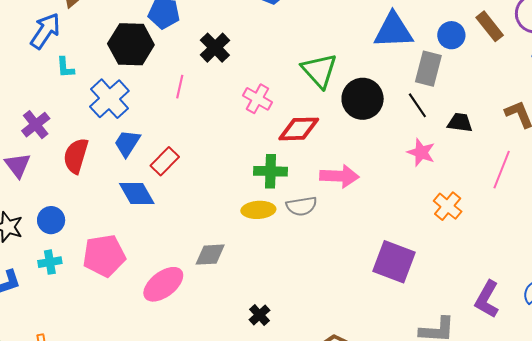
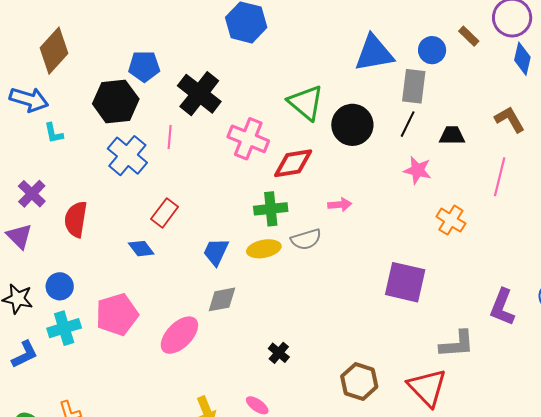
brown rectangle: (490, 26) -> (469, 36), size x0.7
blue arrow: (45, 31) -> (29, 100), turned 81
black cross: (215, 48) -> (199, 94), size x1.4
blue cross: (109, 99) -> (127, 156), moved
pink cross: (258, 99) -> (248, 139), size x1.4
black line: (417, 105) -> (408, 124), turned 68
blue trapezoid: (127, 143) -> (216, 252), moved
pink arrow: (339, 176) -> (340, 205), size x0.6
blue diamond: (137, 193) -> (141, 249), size x0.7
cyan cross: (50, 262) -> (64, 328), size x1.4

